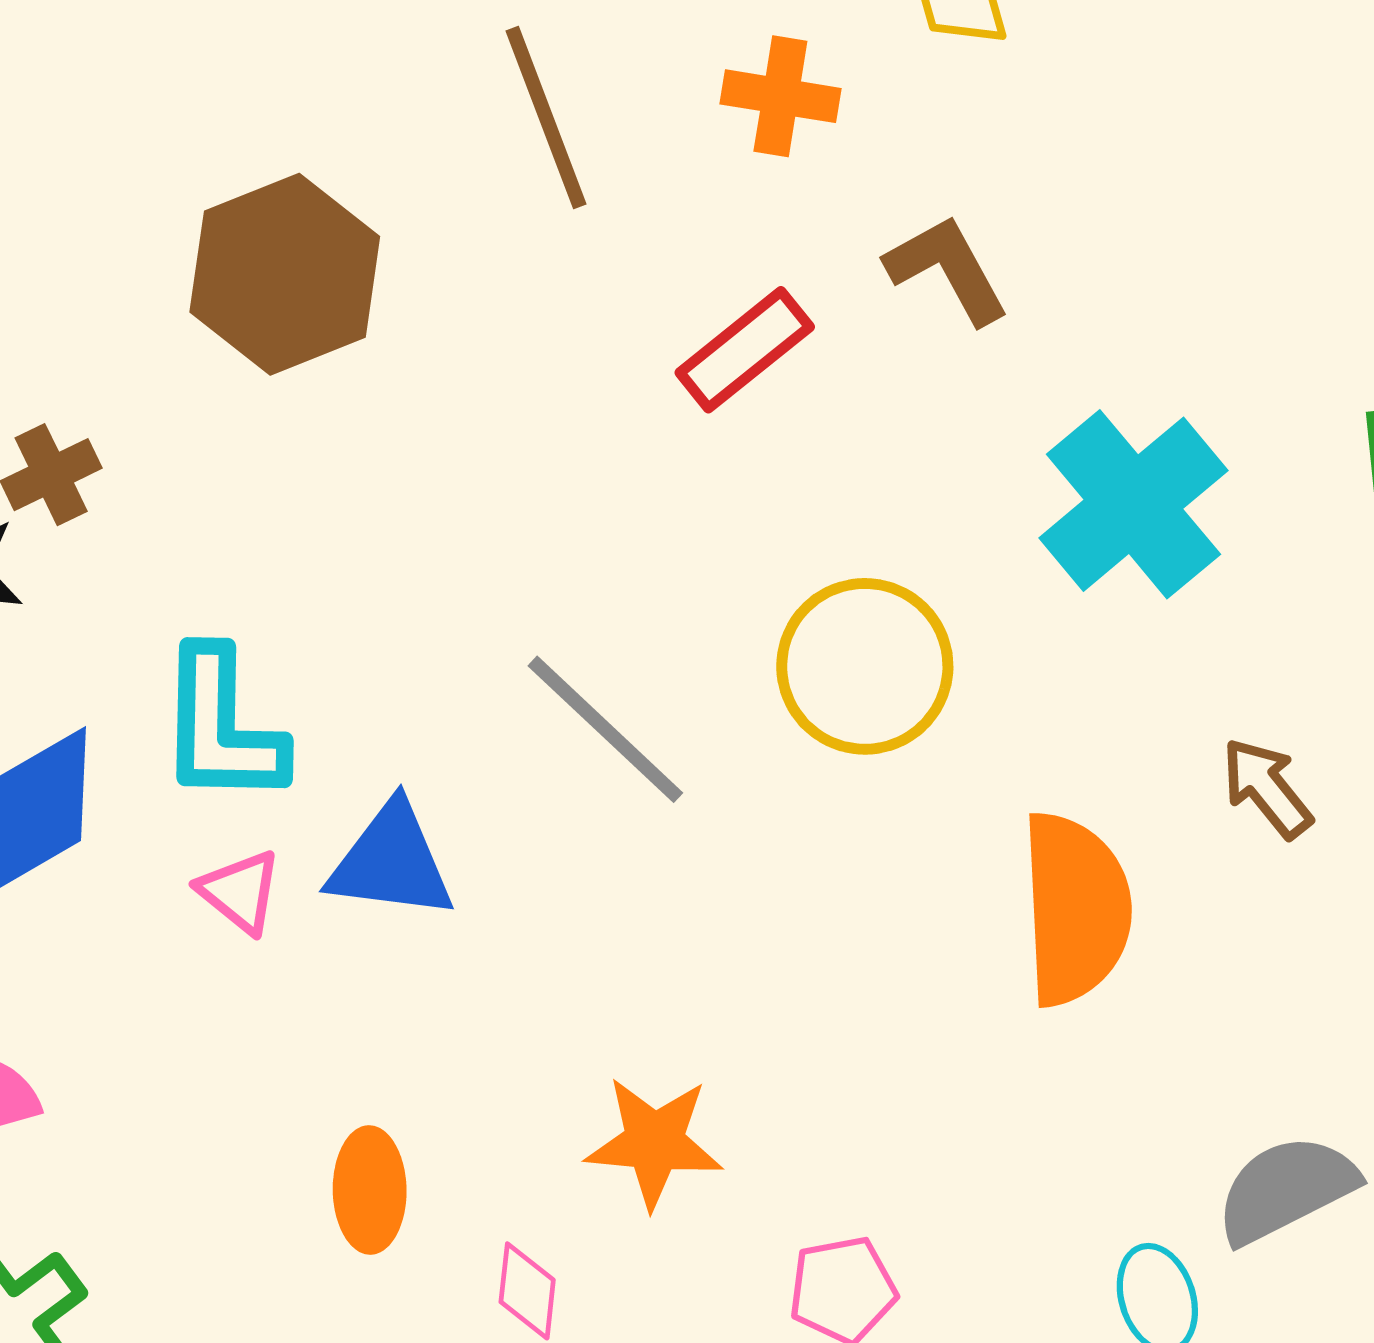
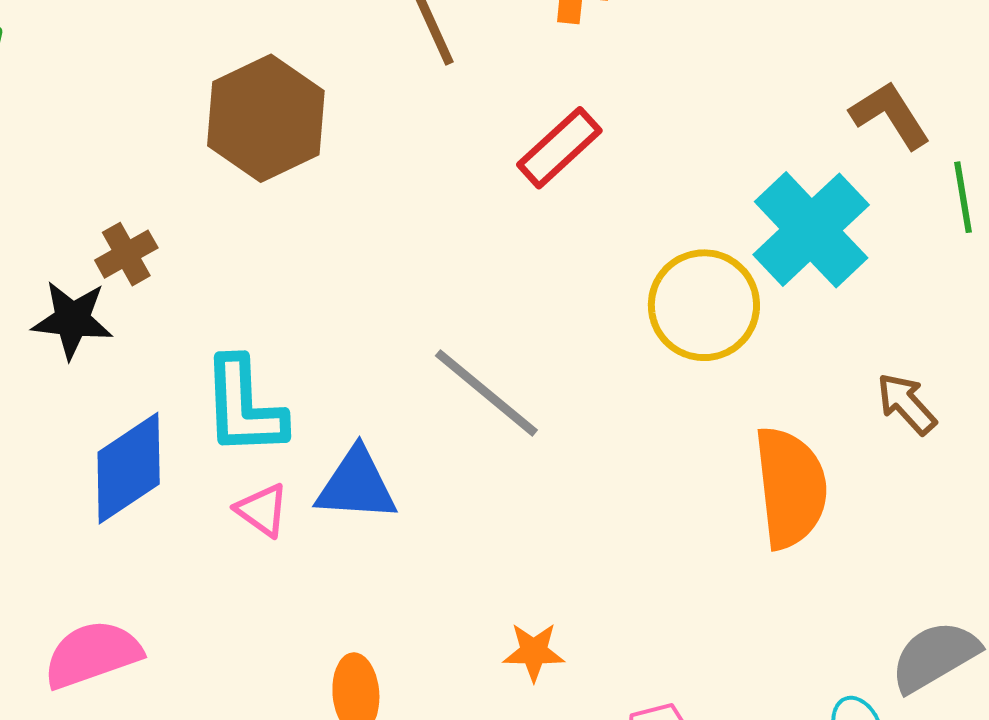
brown L-shape: (947, 269) -> (890, 115), moved
yellow circle: (865, 666) -> (704, 305), moved
orange star: (654, 1142) -> (534, 652), size x0.7

